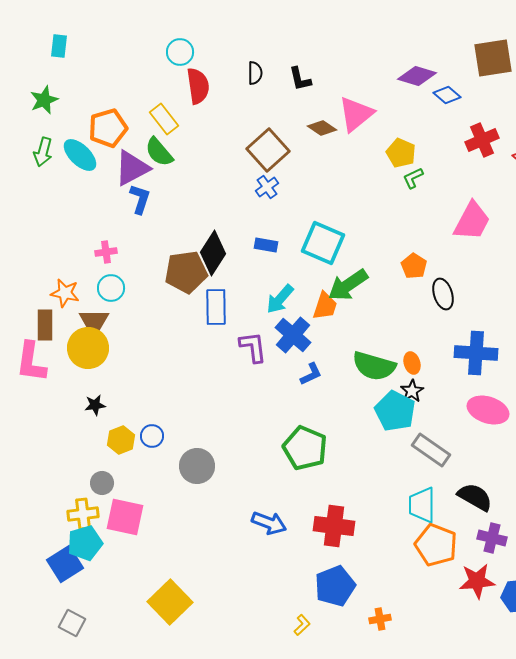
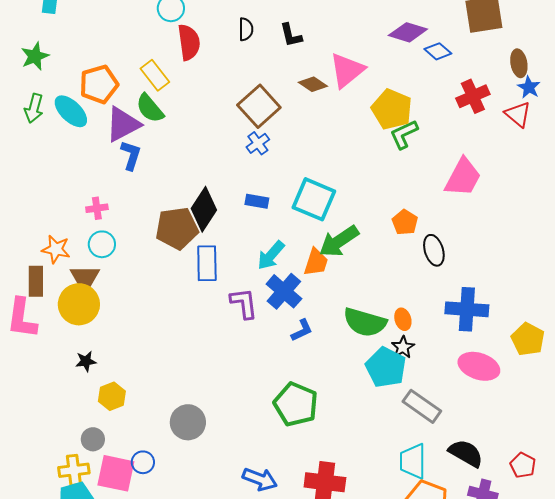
yellow pentagon: (401, 153) -> (392, 109), size x1.4
green L-shape: (413, 178) -> (404, 134), size x1.4
blue circle: (152, 436) -> (143, 462), moved

